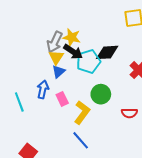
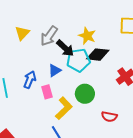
yellow star: (72, 37) -> (87, 36), moved
yellow triangle: (56, 57) -> (22, 33), moved
blue triangle: (59, 72) -> (55, 70), moved

